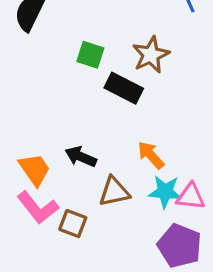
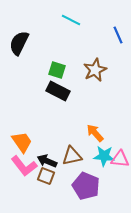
black rectangle: (124, 88) -> (58, 91), moved
black arrow: (81, 157) -> (47, 161), moved
purple pentagon: (180, 246) -> (86, 186), moved

